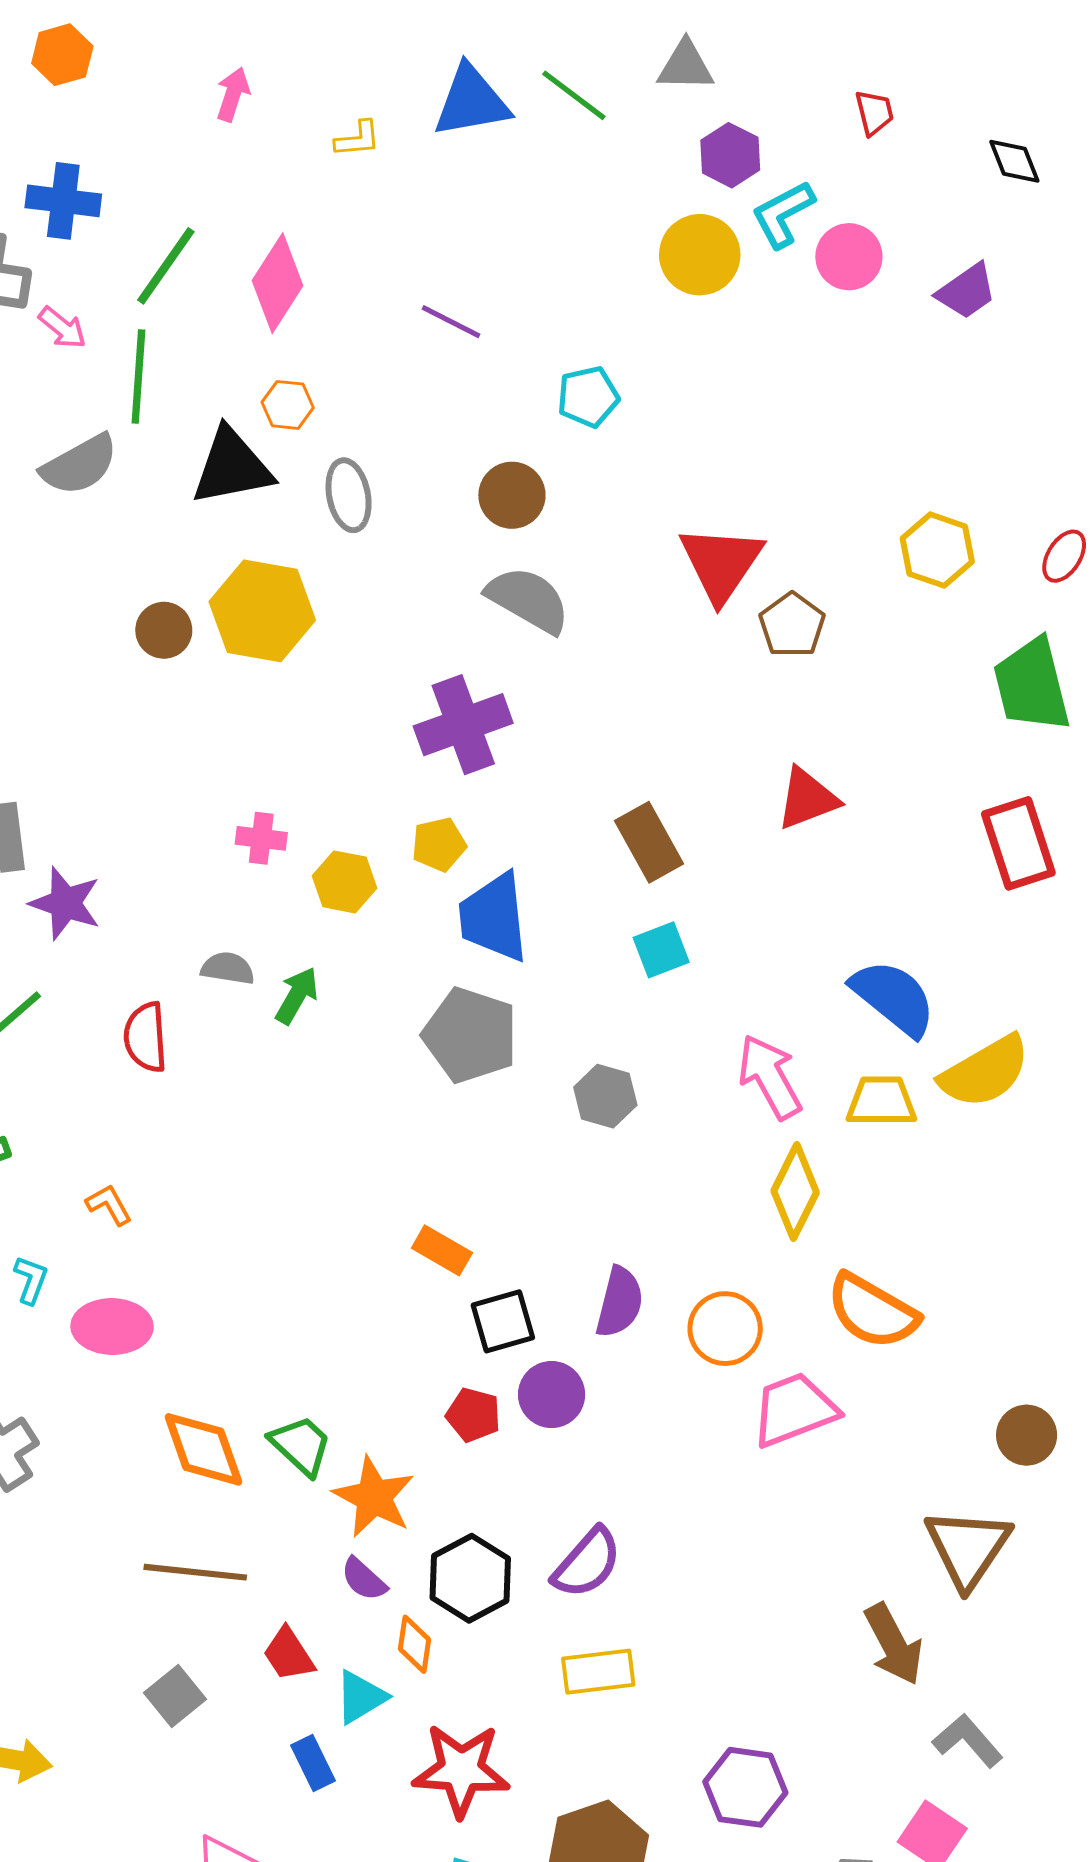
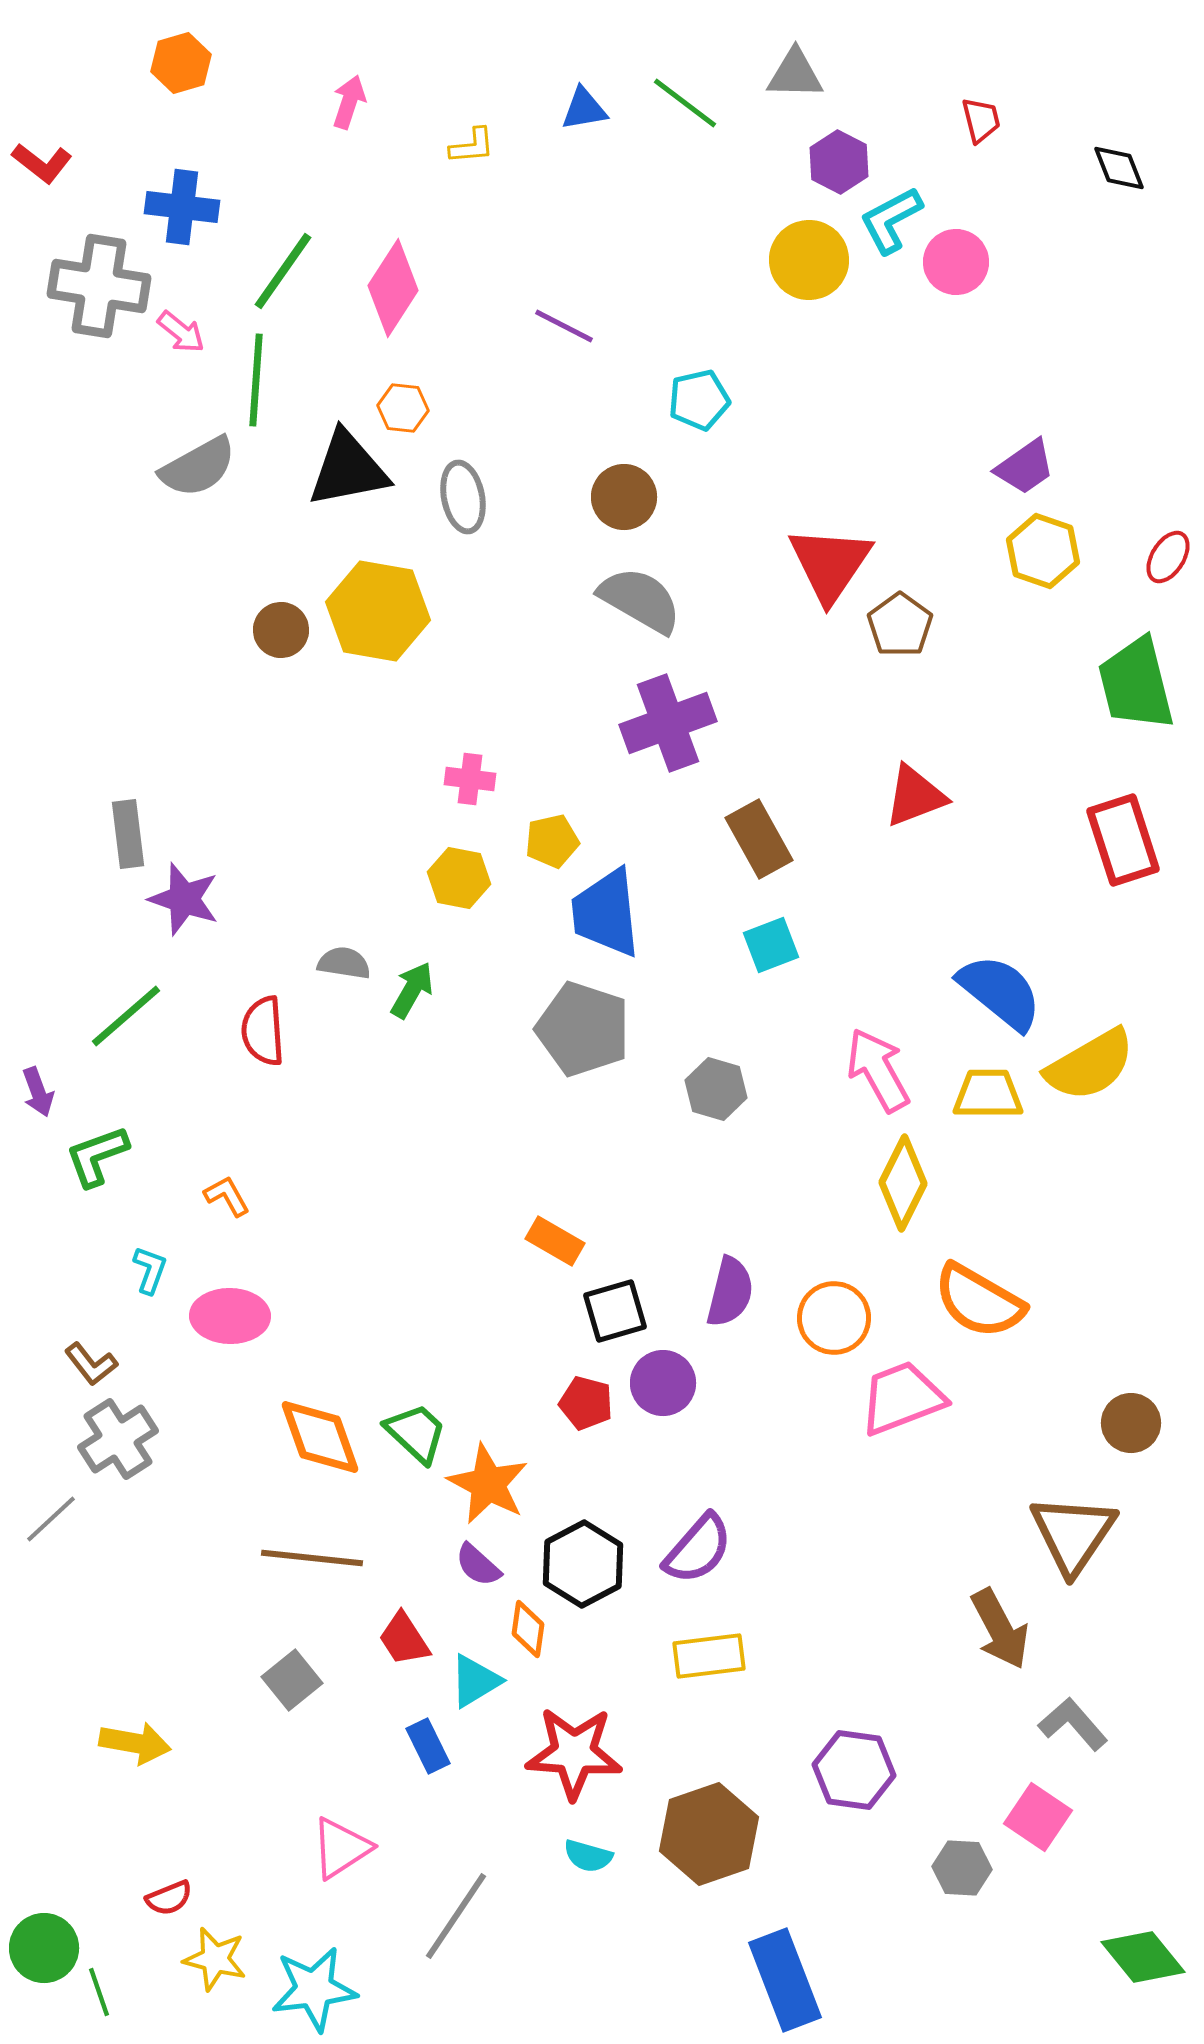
blue triangle: (471, 101) -> (584, 109), size x0.6
purple trapezoid: (967, 291) -> (1025, 467), moved
purple cross: (463, 725) -> (668, 723), moved
pink cross: (261, 838) -> (470, 779), moved

